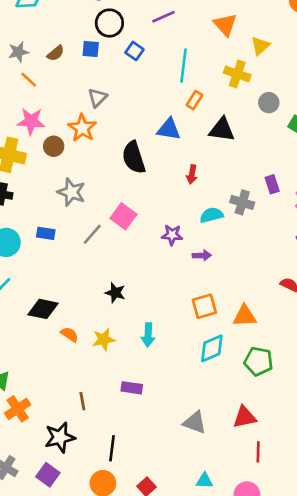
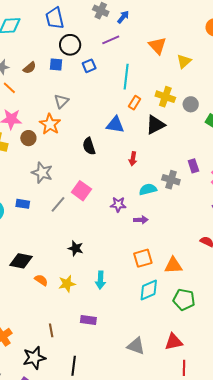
blue square: (134, 51) -> (89, 66), turned 32
yellow cross: (237, 74) -> (165, 97), moved
black triangle: (222, 130) -> (155, 125), turned -35
black semicircle: (134, 157) -> (89, 146), size x0.7

